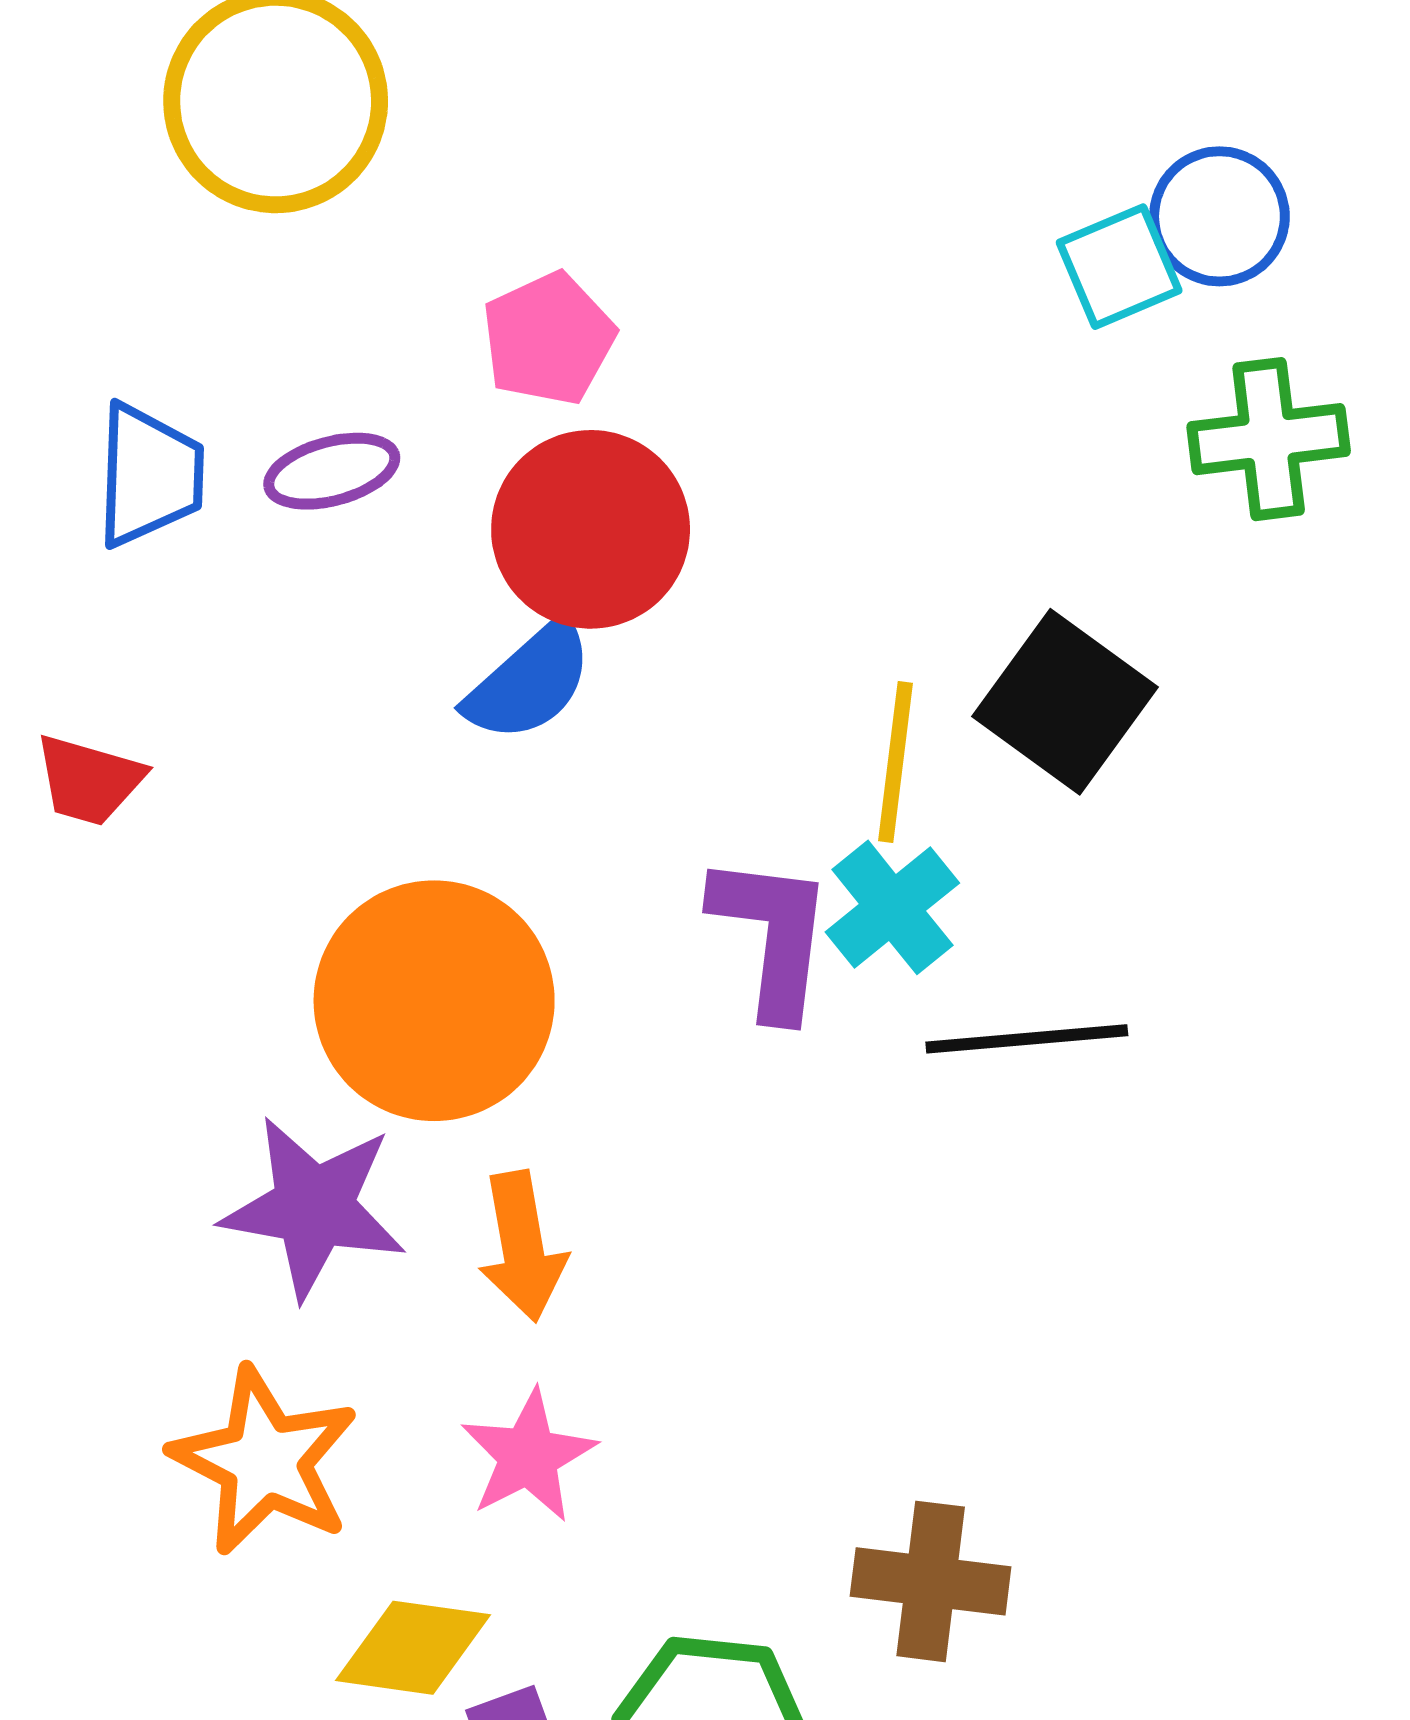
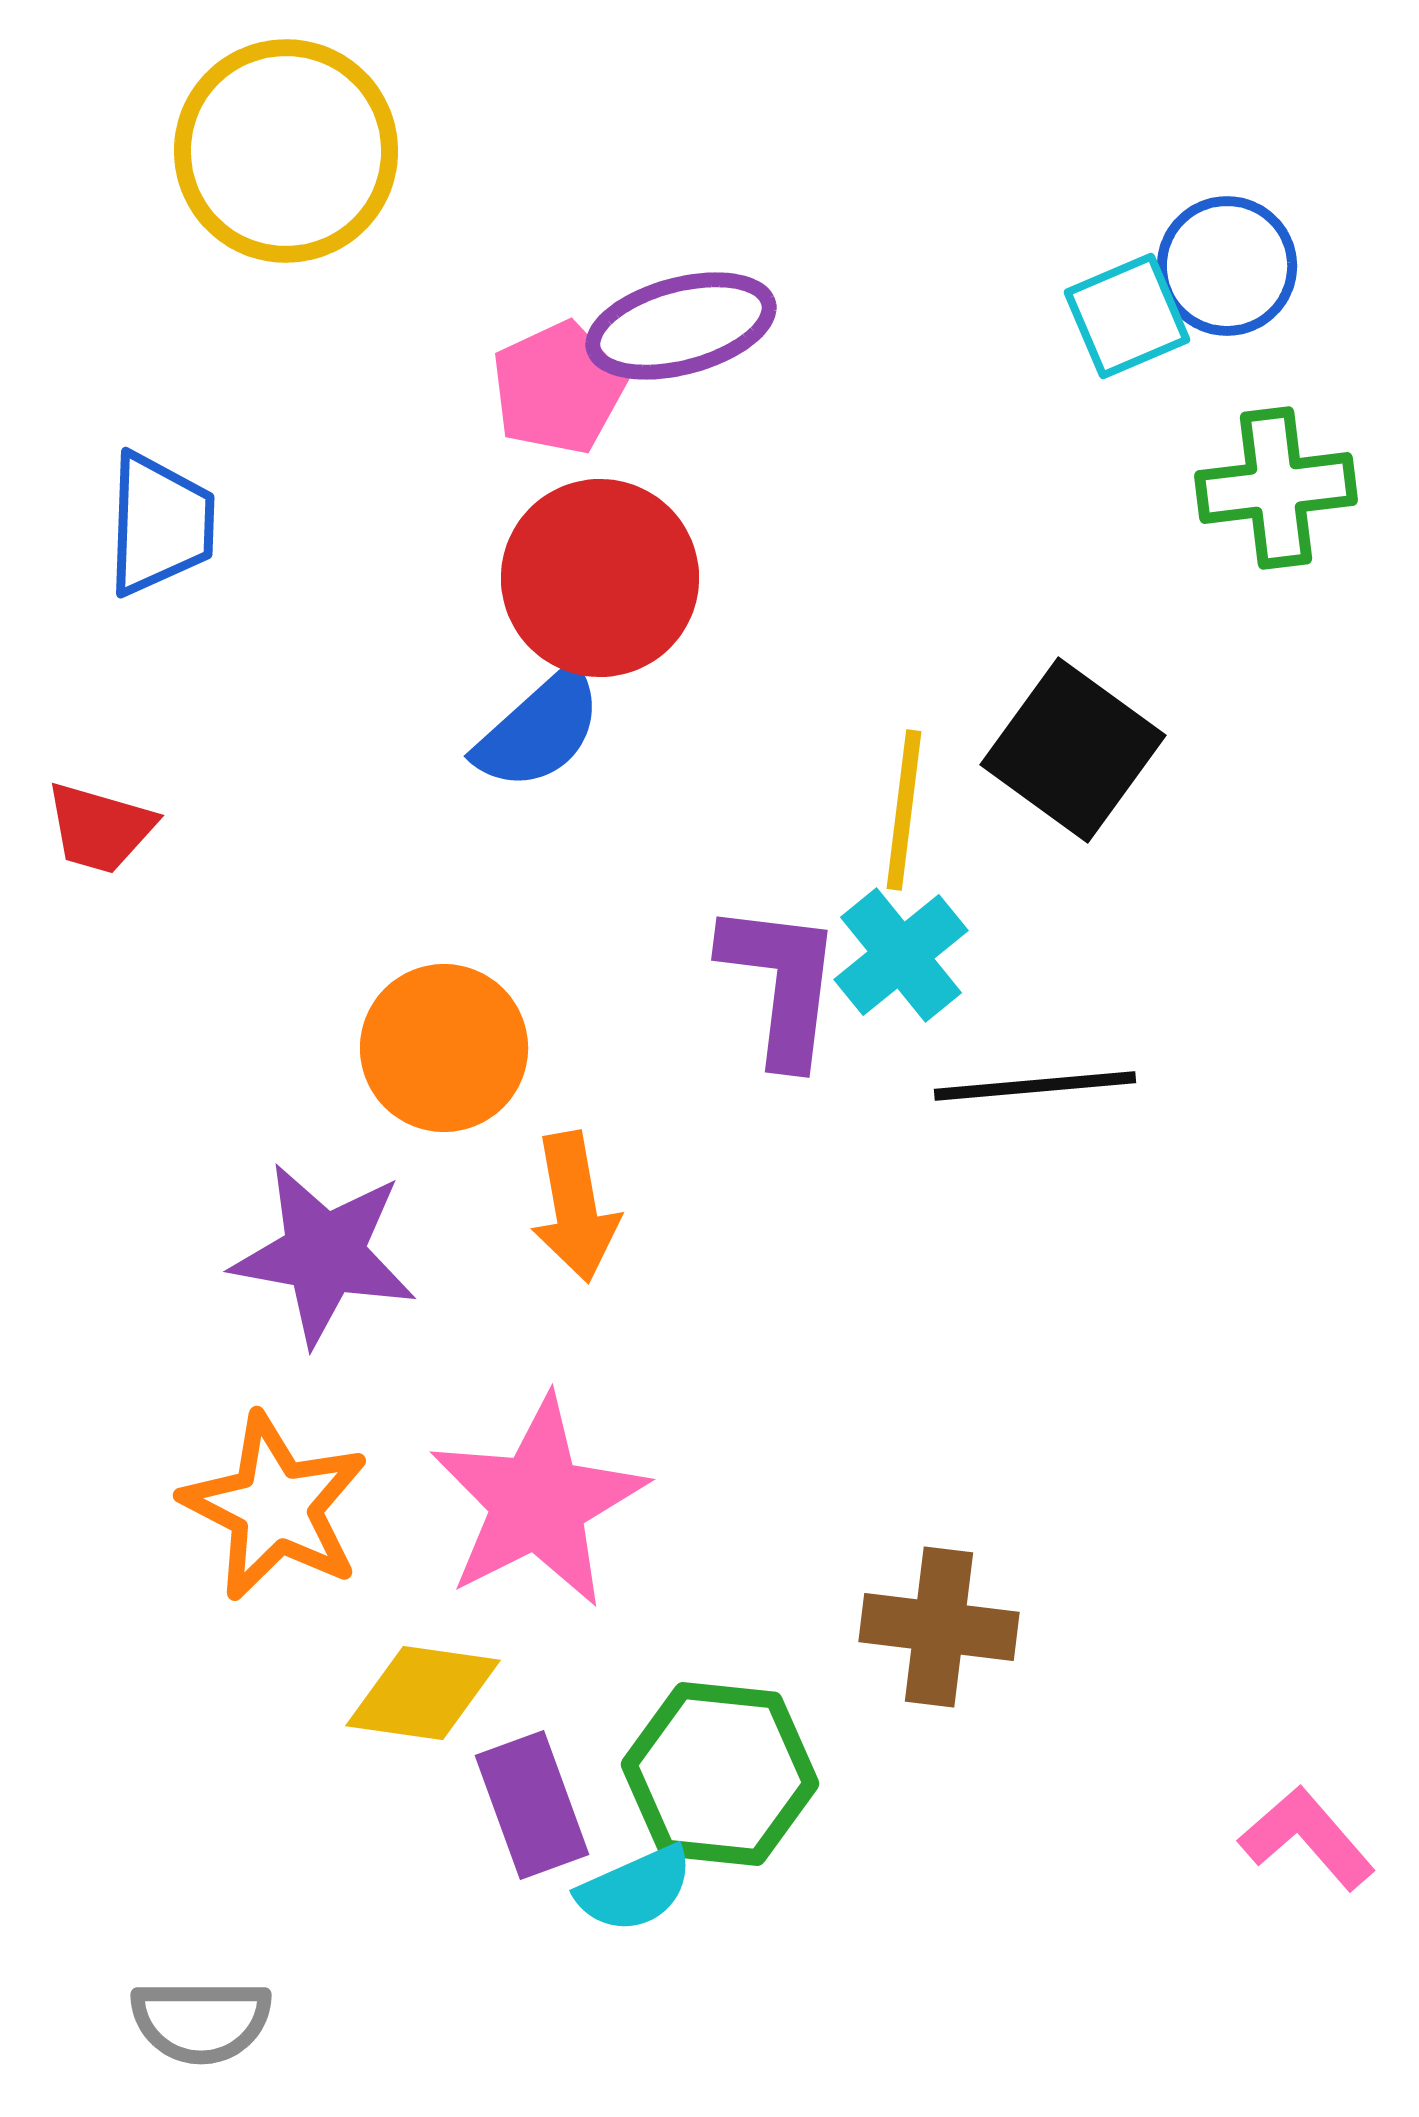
purple ellipse: (332, 471) -> (681, 326), moved, size x1.4
orange circle: (434, 1001) -> (444, 1048), size x0.7
orange arrow: (522, 1246) -> (575, 1207), moved
pink star: (528, 1456) -> (538, 1502), size x1.6

